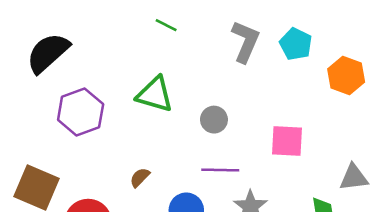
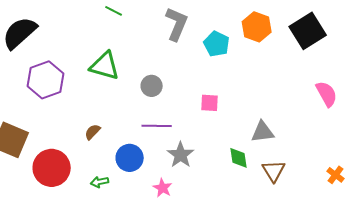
cyan pentagon: (296, 44) -> (217, 44), moved
orange hexagon: (346, 76) -> (257, 27), moved
pink square: (287, 141) -> (210, 103), size x0.7

